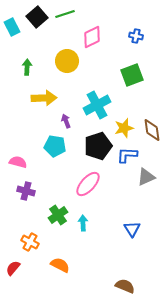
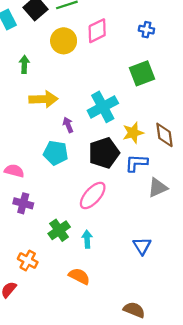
yellow circle: (67, 61) -> (64, 41), moved
orange semicircle: (60, 265) -> (79, 276), moved

